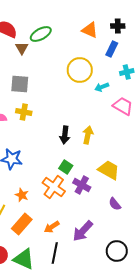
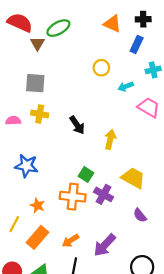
yellow circle: (80, 70) -> (101, 68), size x0.6
black arrow: (65, 135) -> (77, 125), moved, turned -42
orange cross: (54, 187) -> (73, 197), turned -30

